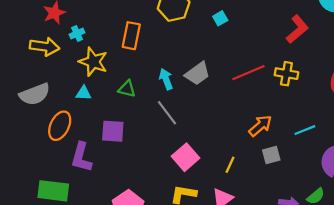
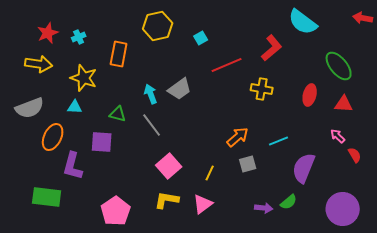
cyan cross: (77, 34) -> (79, 37), moved
red line: (248, 73) -> (227, 65), moved
green triangle: (127, 89) -> (118, 114), moved

